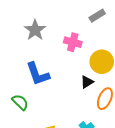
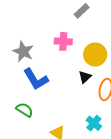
gray star: (35, 30) -> (23, 51), moved

